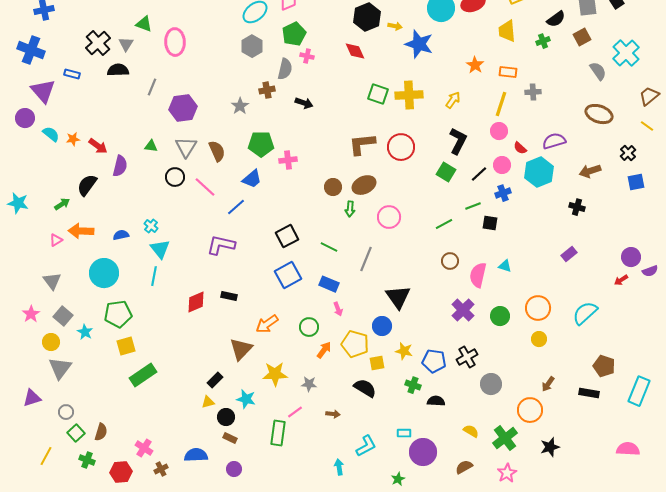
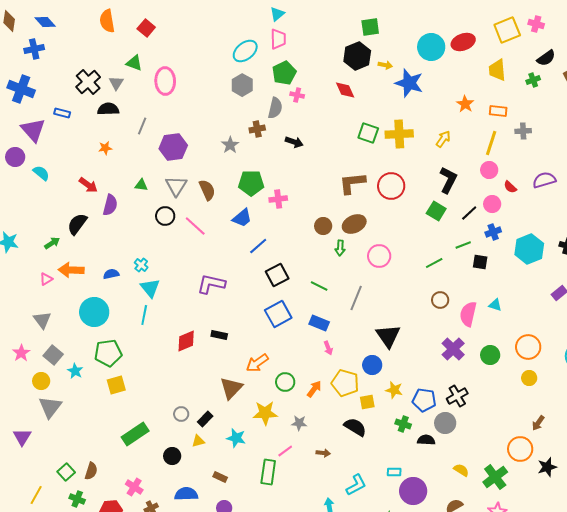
orange star: (73, 139) -> (105, 148), moved
cyan hexagon: (539, 172) -> (529, 249), moved
blue line: (236, 207) -> (258, 246), moved
green circle: (309, 327) -> (285, 382), moved
green rectangle: (143, 375) -> (135, 434), moved
gray circle: (491, 384) -> (445, 423), moved
purple triangle: (32, 398) -> (22, 437), turned -42
gray circle: (66, 412) -> (181, 414), moved
black circle: (226, 417) -> (172, 456), moved
black star: (550, 447) -> (547, 467), moved

